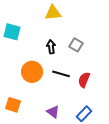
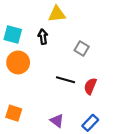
black arrow: (51, 47) -> (43, 37), moved
orange circle: (32, 72) -> (18, 62), moved

